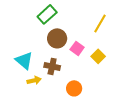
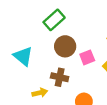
pink square: (77, 48) -> (87, 57), turned 32
cyan triangle: (24, 60) -> (23, 56), moved

